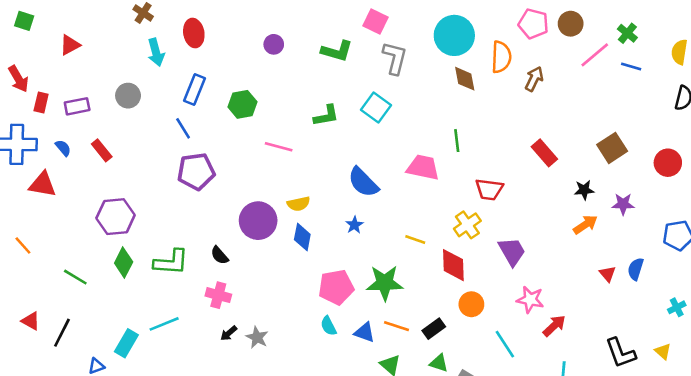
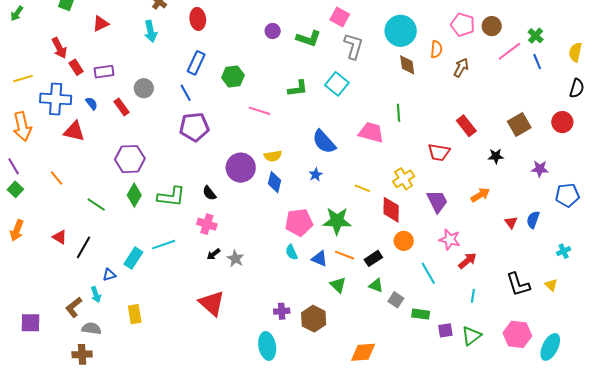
purple circle: (274, 44) -> (273, 31), moved
cyan arrow: (156, 52) -> (151, 31), moved
orange semicircle: (501, 57) -> (436, 49), size x0.7
blue line: (631, 66) -> (537, 62), turned 49
gray circle: (128, 96) -> (144, 88), moved
red rectangle: (41, 102) -> (76, 67), turned -49
red circle: (668, 163) -> (562, 122), moved
red trapezoid: (489, 189) -> (439, 152), moved
purple star: (623, 204) -> (540, 169), moved
orange arrow: (585, 225) -> (480, 195), moved

